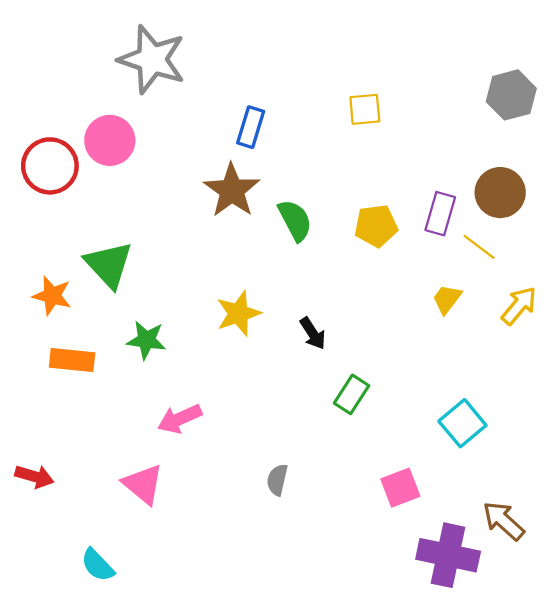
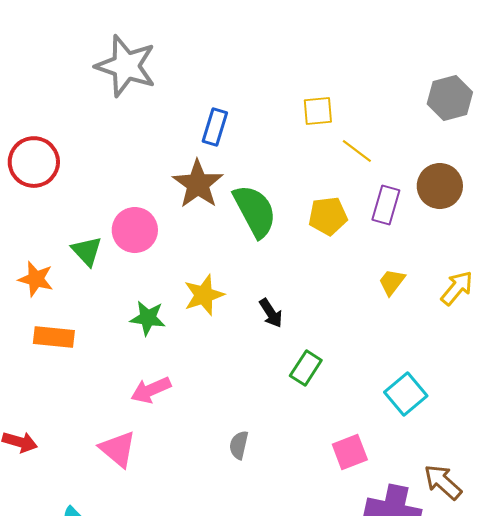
pink circle: (110, 140) -> (135, 230), moved
green semicircle: (295, 220) -> (255, 211), size x1.4
yellow line: (479, 247) -> (357, 151), moved
green triangle: (109, 265) -> (87, 251), size x0.7
green star: (146, 340) -> (148, 318), moved

